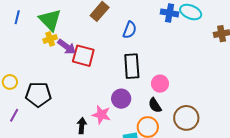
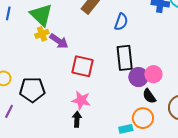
red square: (83, 56) -> (83, 66), moved
purple circle: (121, 99) -> (138, 77), moved
pink star: (101, 115) -> (81, 100), moved

